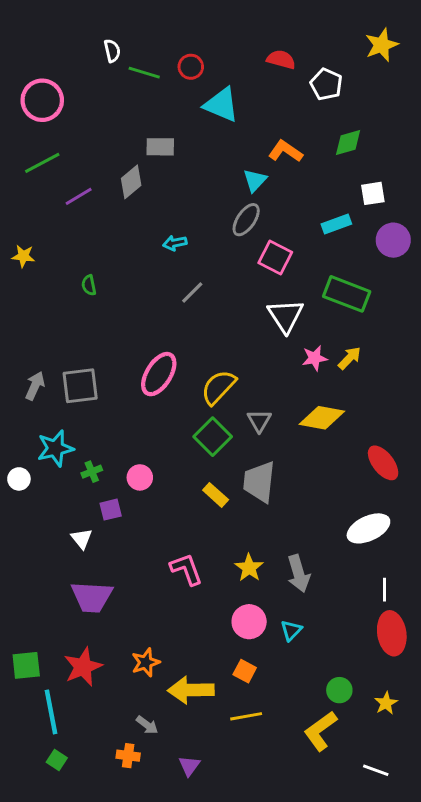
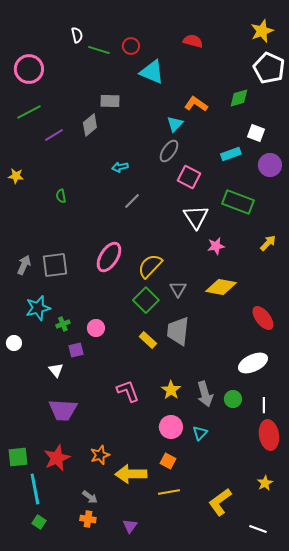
white pentagon: (326, 84) -> (269, 68), moved, size x1.4
white square: (373, 193) -> (256, 133), turned 30
yellow arrow: (350, 358) -> (268, 243), moved
white circle: (19, 479) -> (14, 343), moved
green circle: (339, 690) -> (233, 399), moved
gray arrow: (147, 725) -> (90, 497), moved

